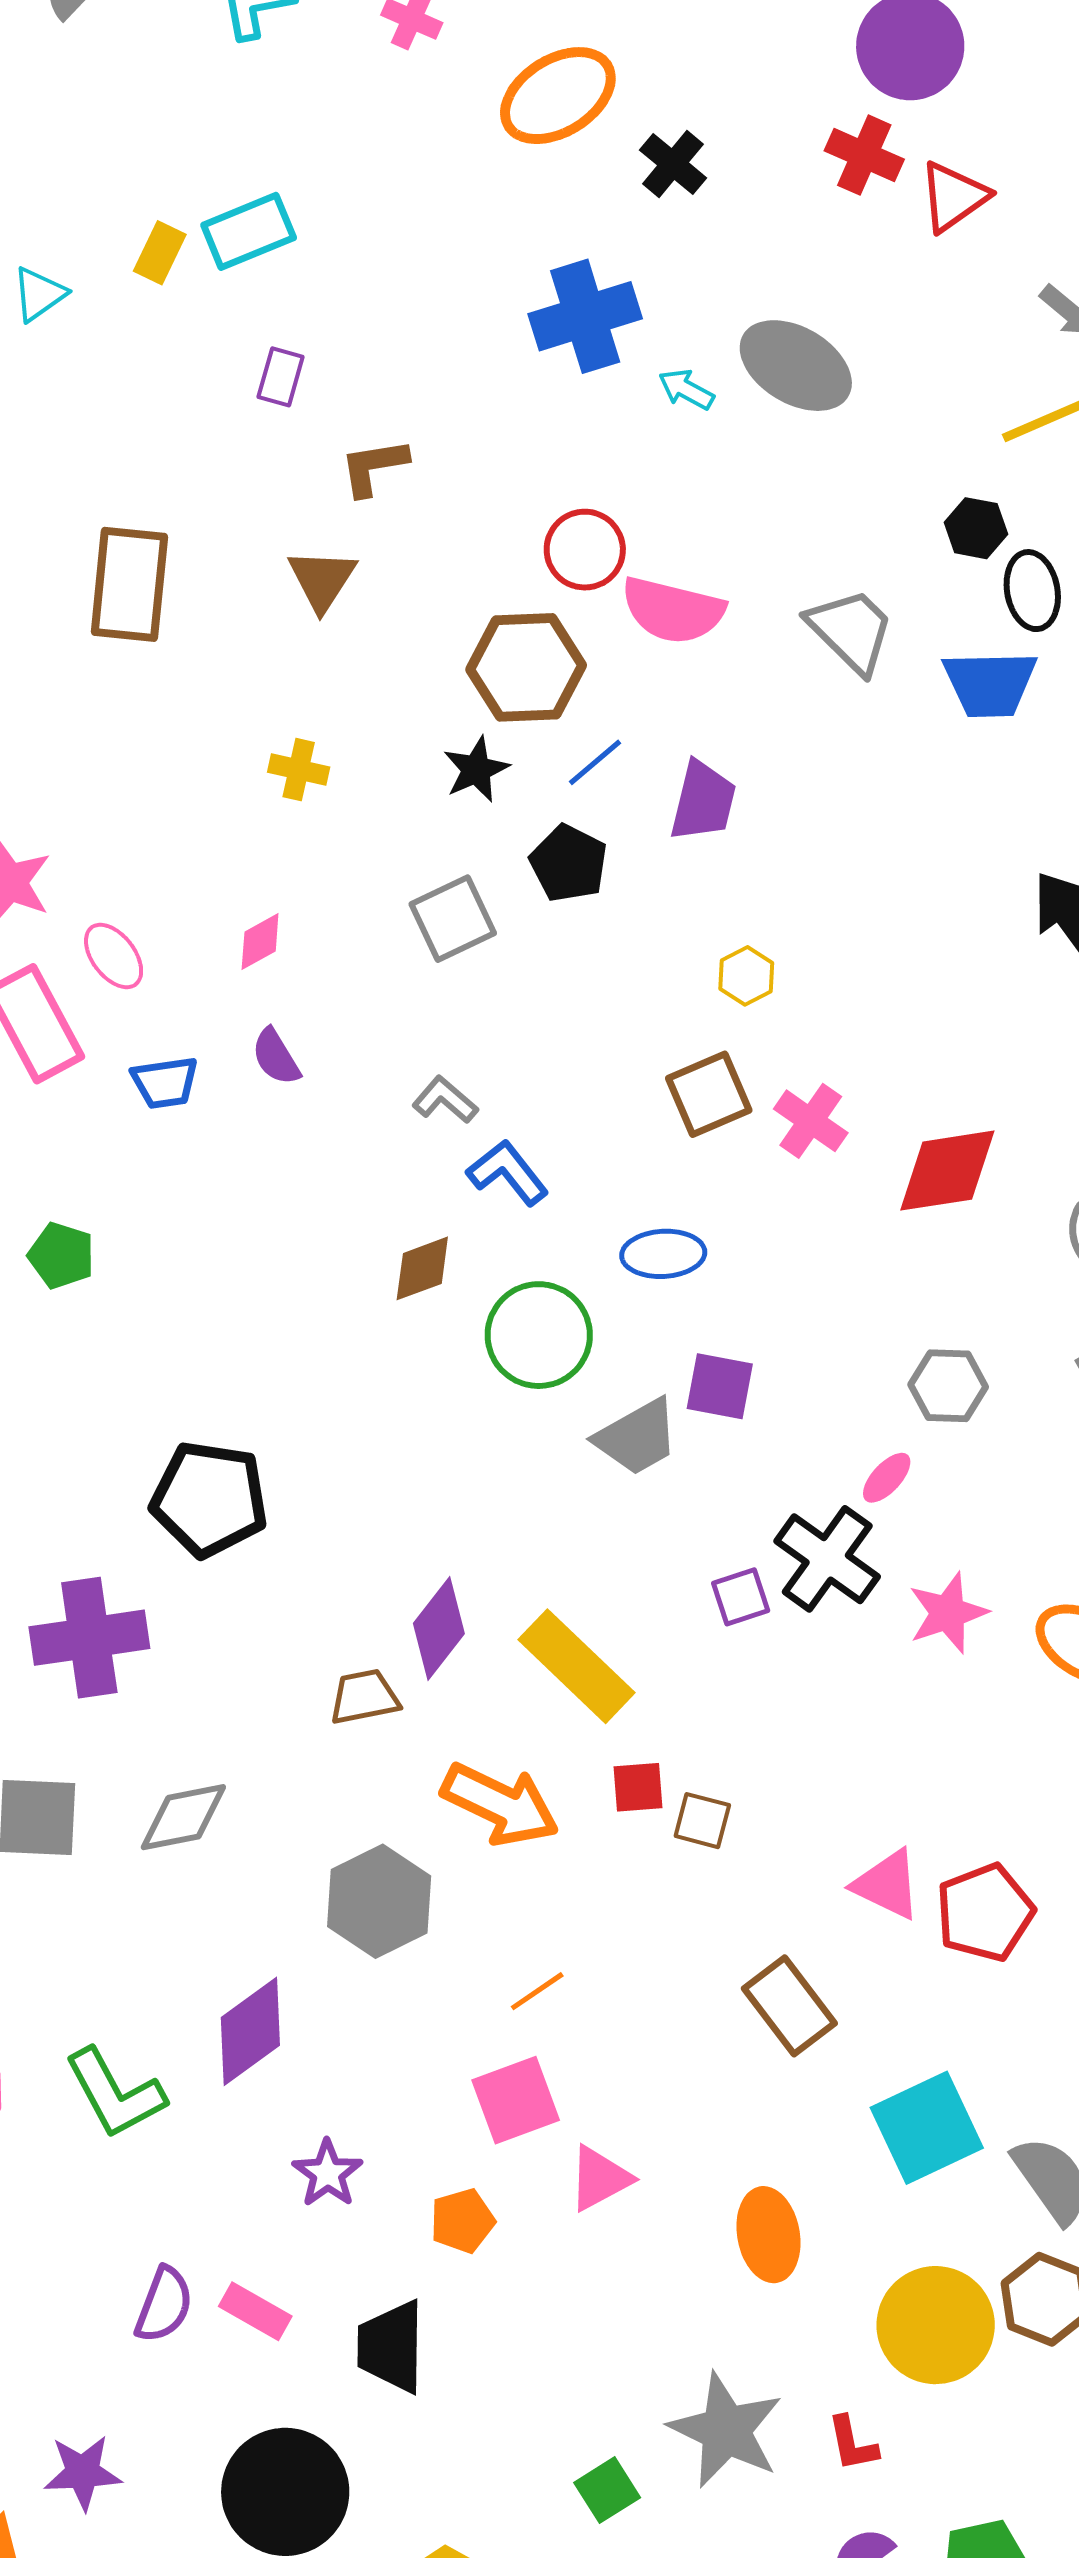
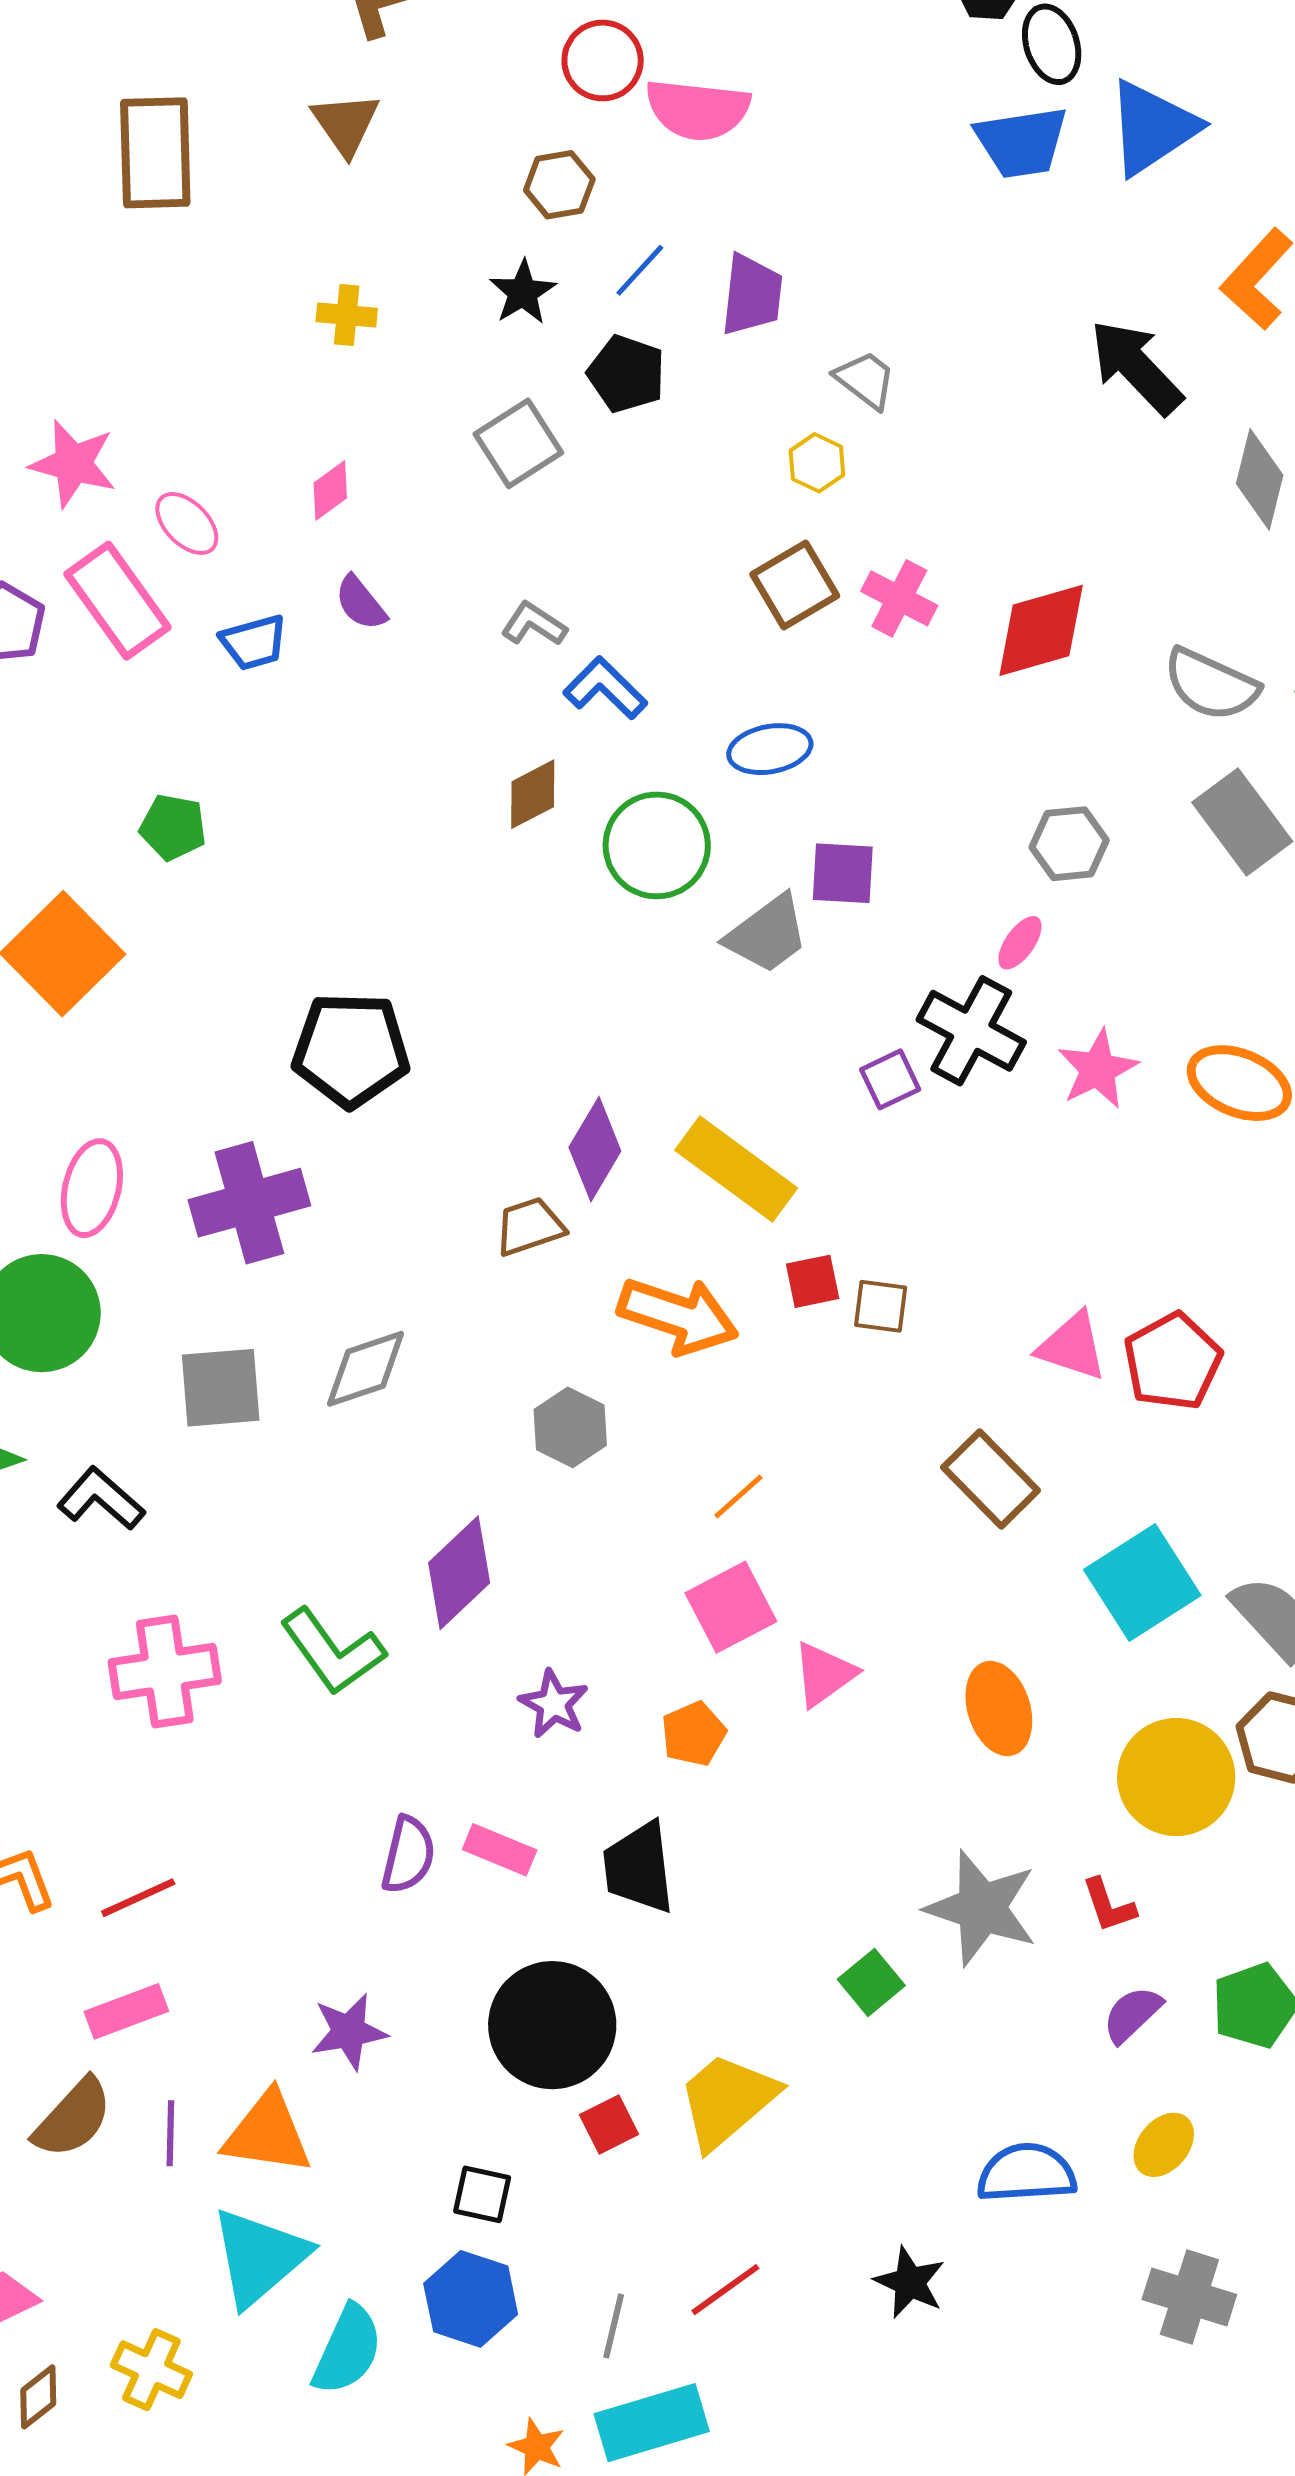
gray trapezoid: (851, 631) -> (865, 380), moved, size x0.7
brown hexagon: (526, 667) -> (559, 185), size x0.6
gray hexagon: (379, 1901) -> (570, 1427), size x0.7

